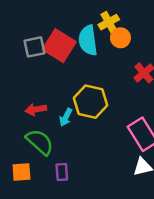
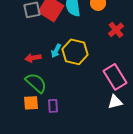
cyan arrow: (66, 117) -> (56, 51), moved
orange square: (21, 172) -> (31, 103), moved

